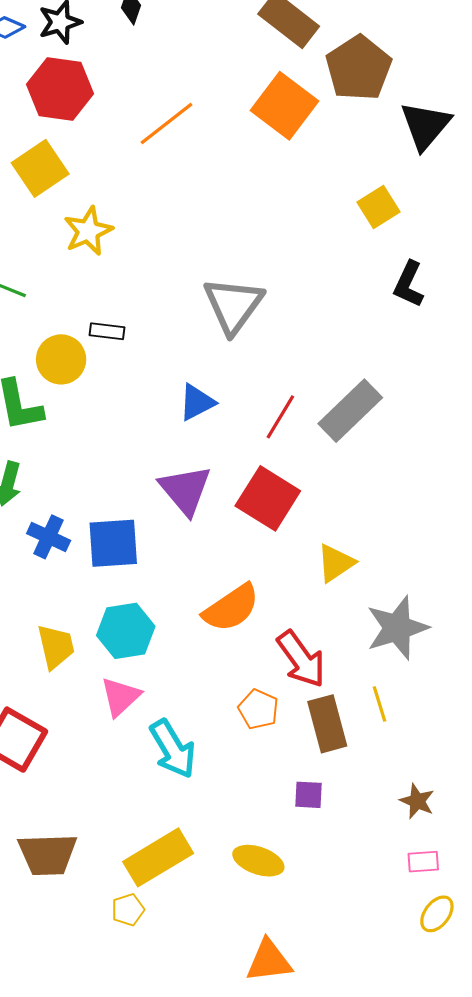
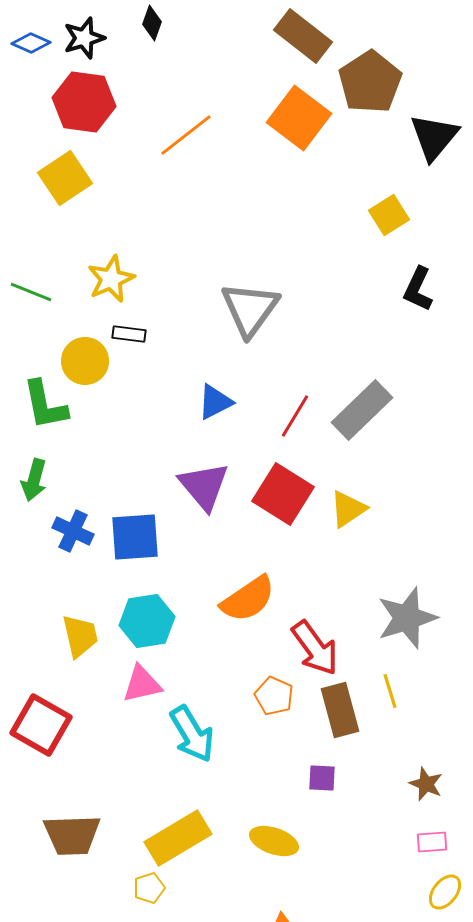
yellow star: (88, 231) -> (111, 279), moved
yellow triangle: (336, 563) -> (348, 509), moved
pink triangle: (121, 697) -> (142, 684), turned 30

